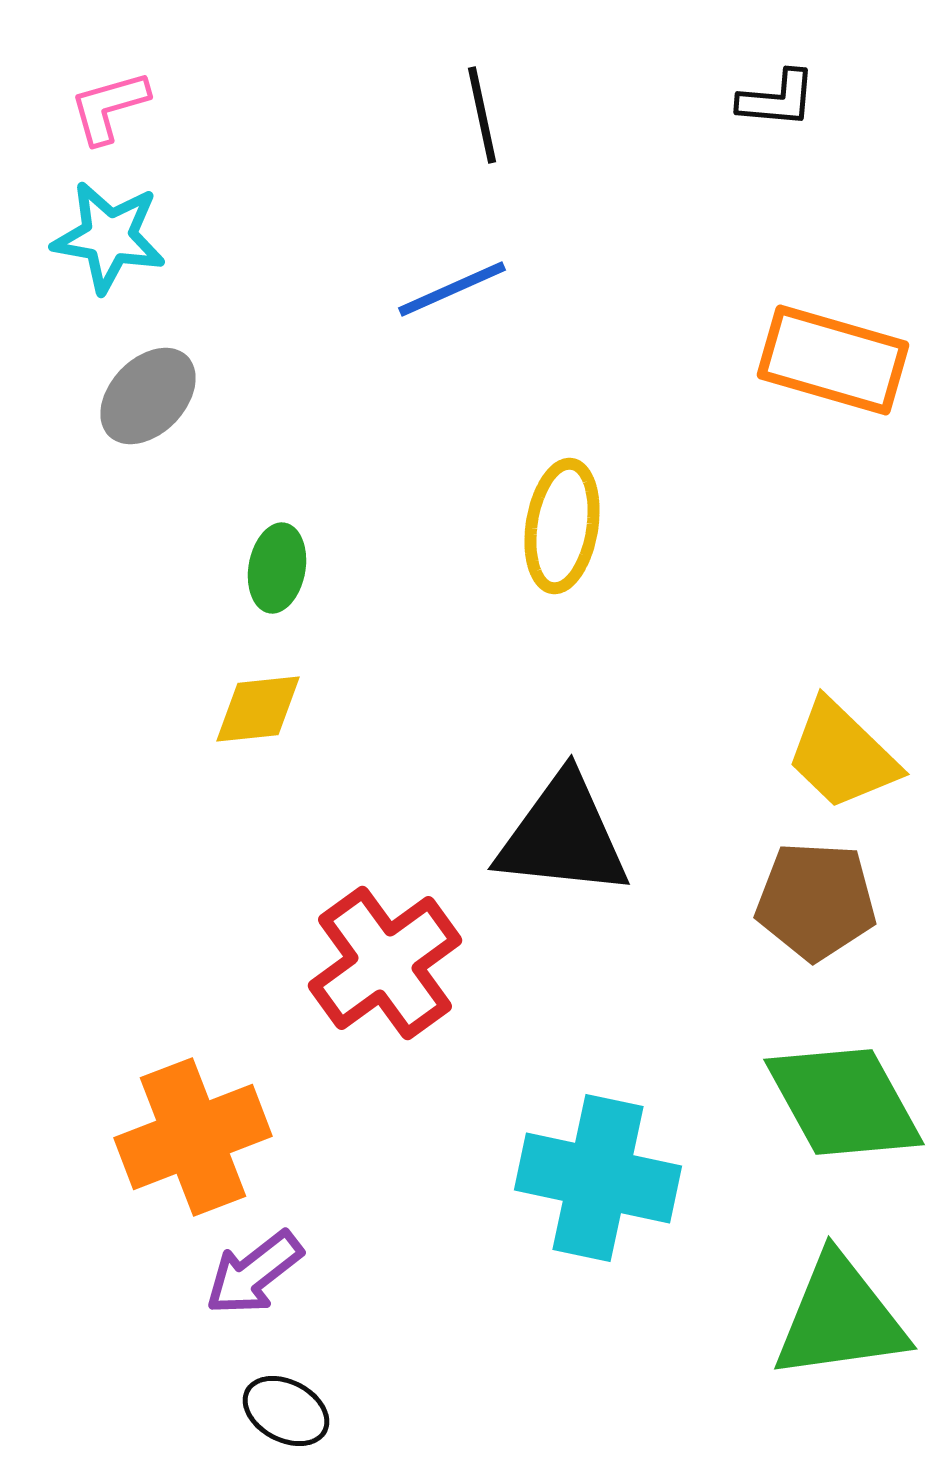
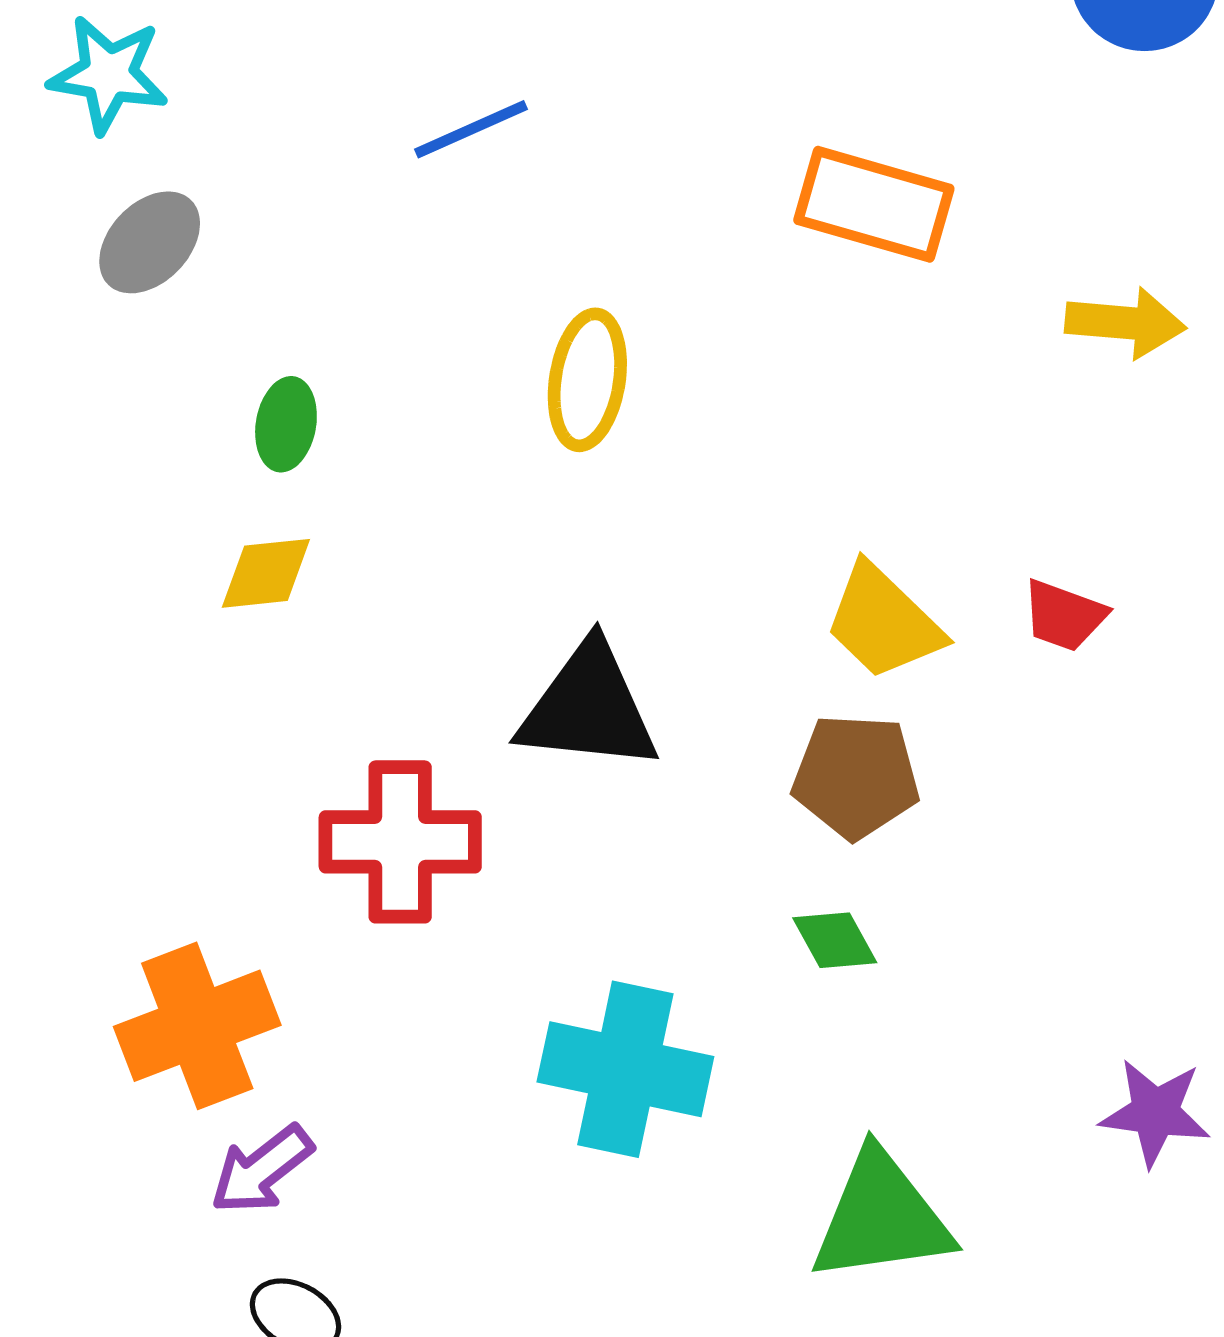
red cross: (385, 963) -> (400, 842), turned 36
green diamond: (844, 1102) -> (835, 940), moved, size x0.5

